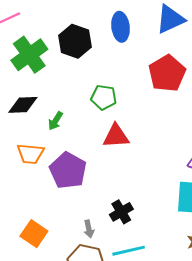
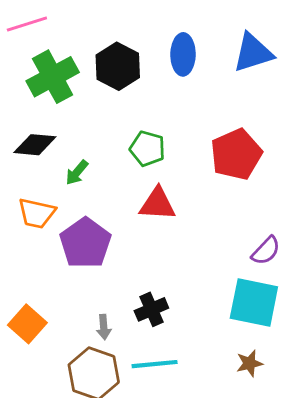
red pentagon: (167, 73) -> (236, 154), moved

